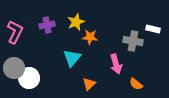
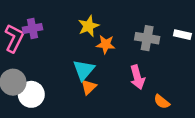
purple cross: (47, 25) -> (32, 28), moved
gray cross: (133, 41) -> (147, 38), moved
orange triangle: (89, 84) -> (89, 87), moved

